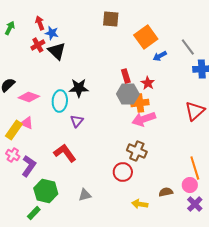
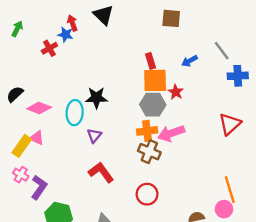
brown square: (111, 19) -> (171, 18), moved
red arrow: (40, 23) -> (72, 23), moved
orange square: (146, 37) -> (155, 80), moved, turned 35
black triangle: (57, 51) -> (103, 15), moved
red rectangle: (126, 76) -> (150, 61), moved
orange cross: (140, 103) -> (147, 131), moved
brown cross: (137, 151) -> (149, 152), moved
red L-shape: (65, 153) -> (101, 172), moved

